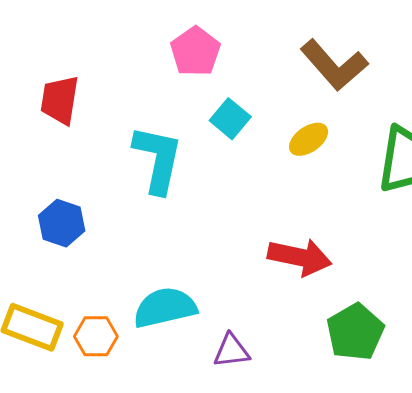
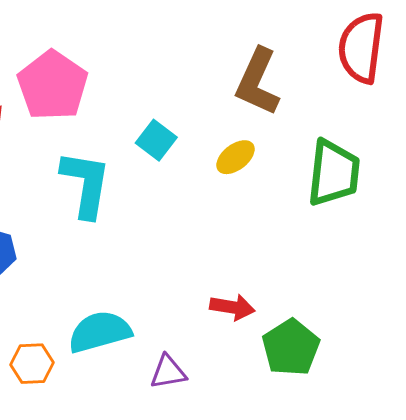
pink pentagon: (195, 51) -> (53, 85), moved, size x1.4
brown L-shape: (334, 65) -> (258, 82), turned 68
red arrow: (300, 257) -> (232, 307), moved, size x0.7

